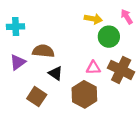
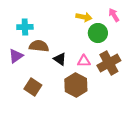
cyan cross: (16, 27) -> (25, 27), moved
brown cross: (121, 70) -> (109, 63), turned 35
black triangle: (56, 73) -> (60, 59), moved

